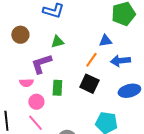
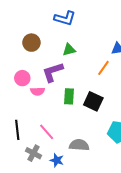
black square: (89, 84) -> (93, 101), moved
pink circle: (36, 102) -> (22, 78), moved

